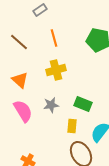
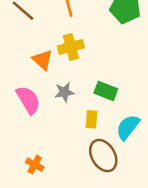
orange triangle: (20, 80) -> (42, 60), moved

